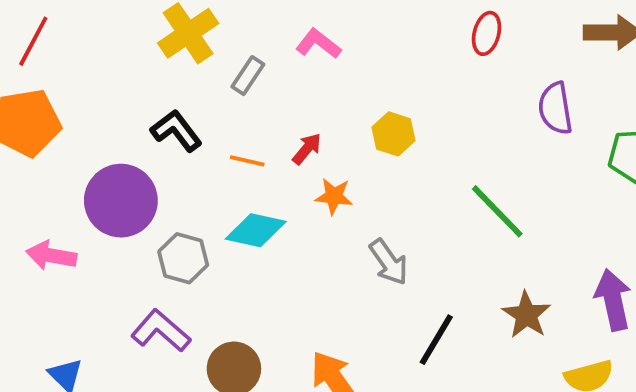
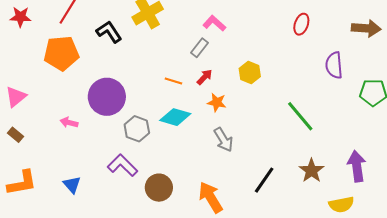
gray rectangle: (248, 76) -> (200, 48), moved
black L-shape: (176, 131) -> (109, 32), moved
pink arrow: (51, 256) -> (69, 123), size x0.7
gray arrow: (389, 262) -> (223, 140), moved

